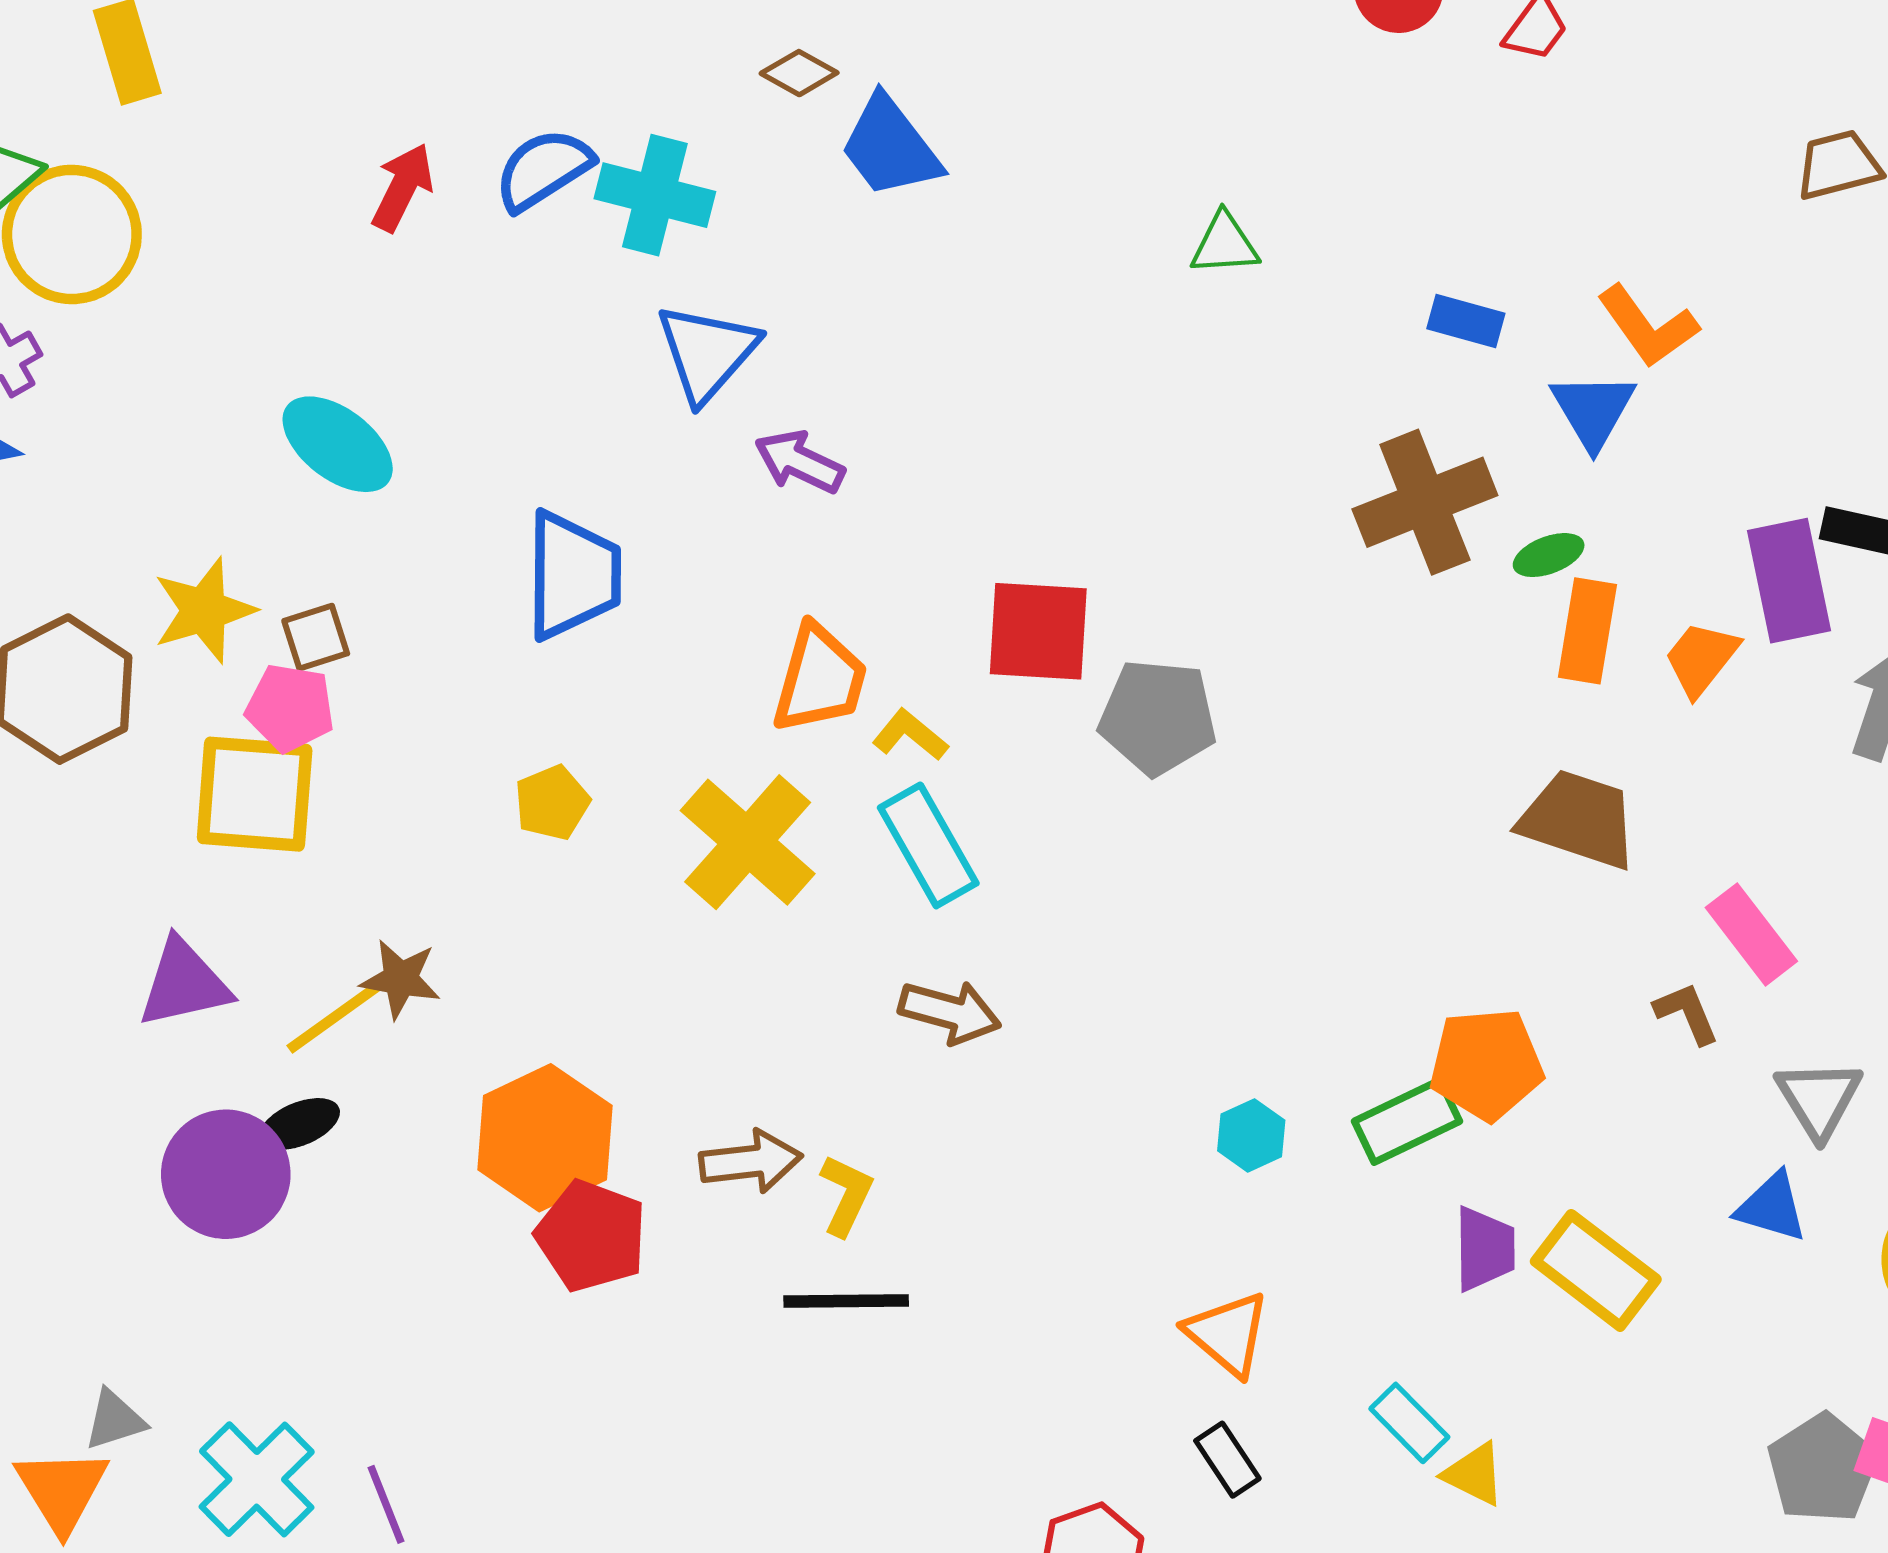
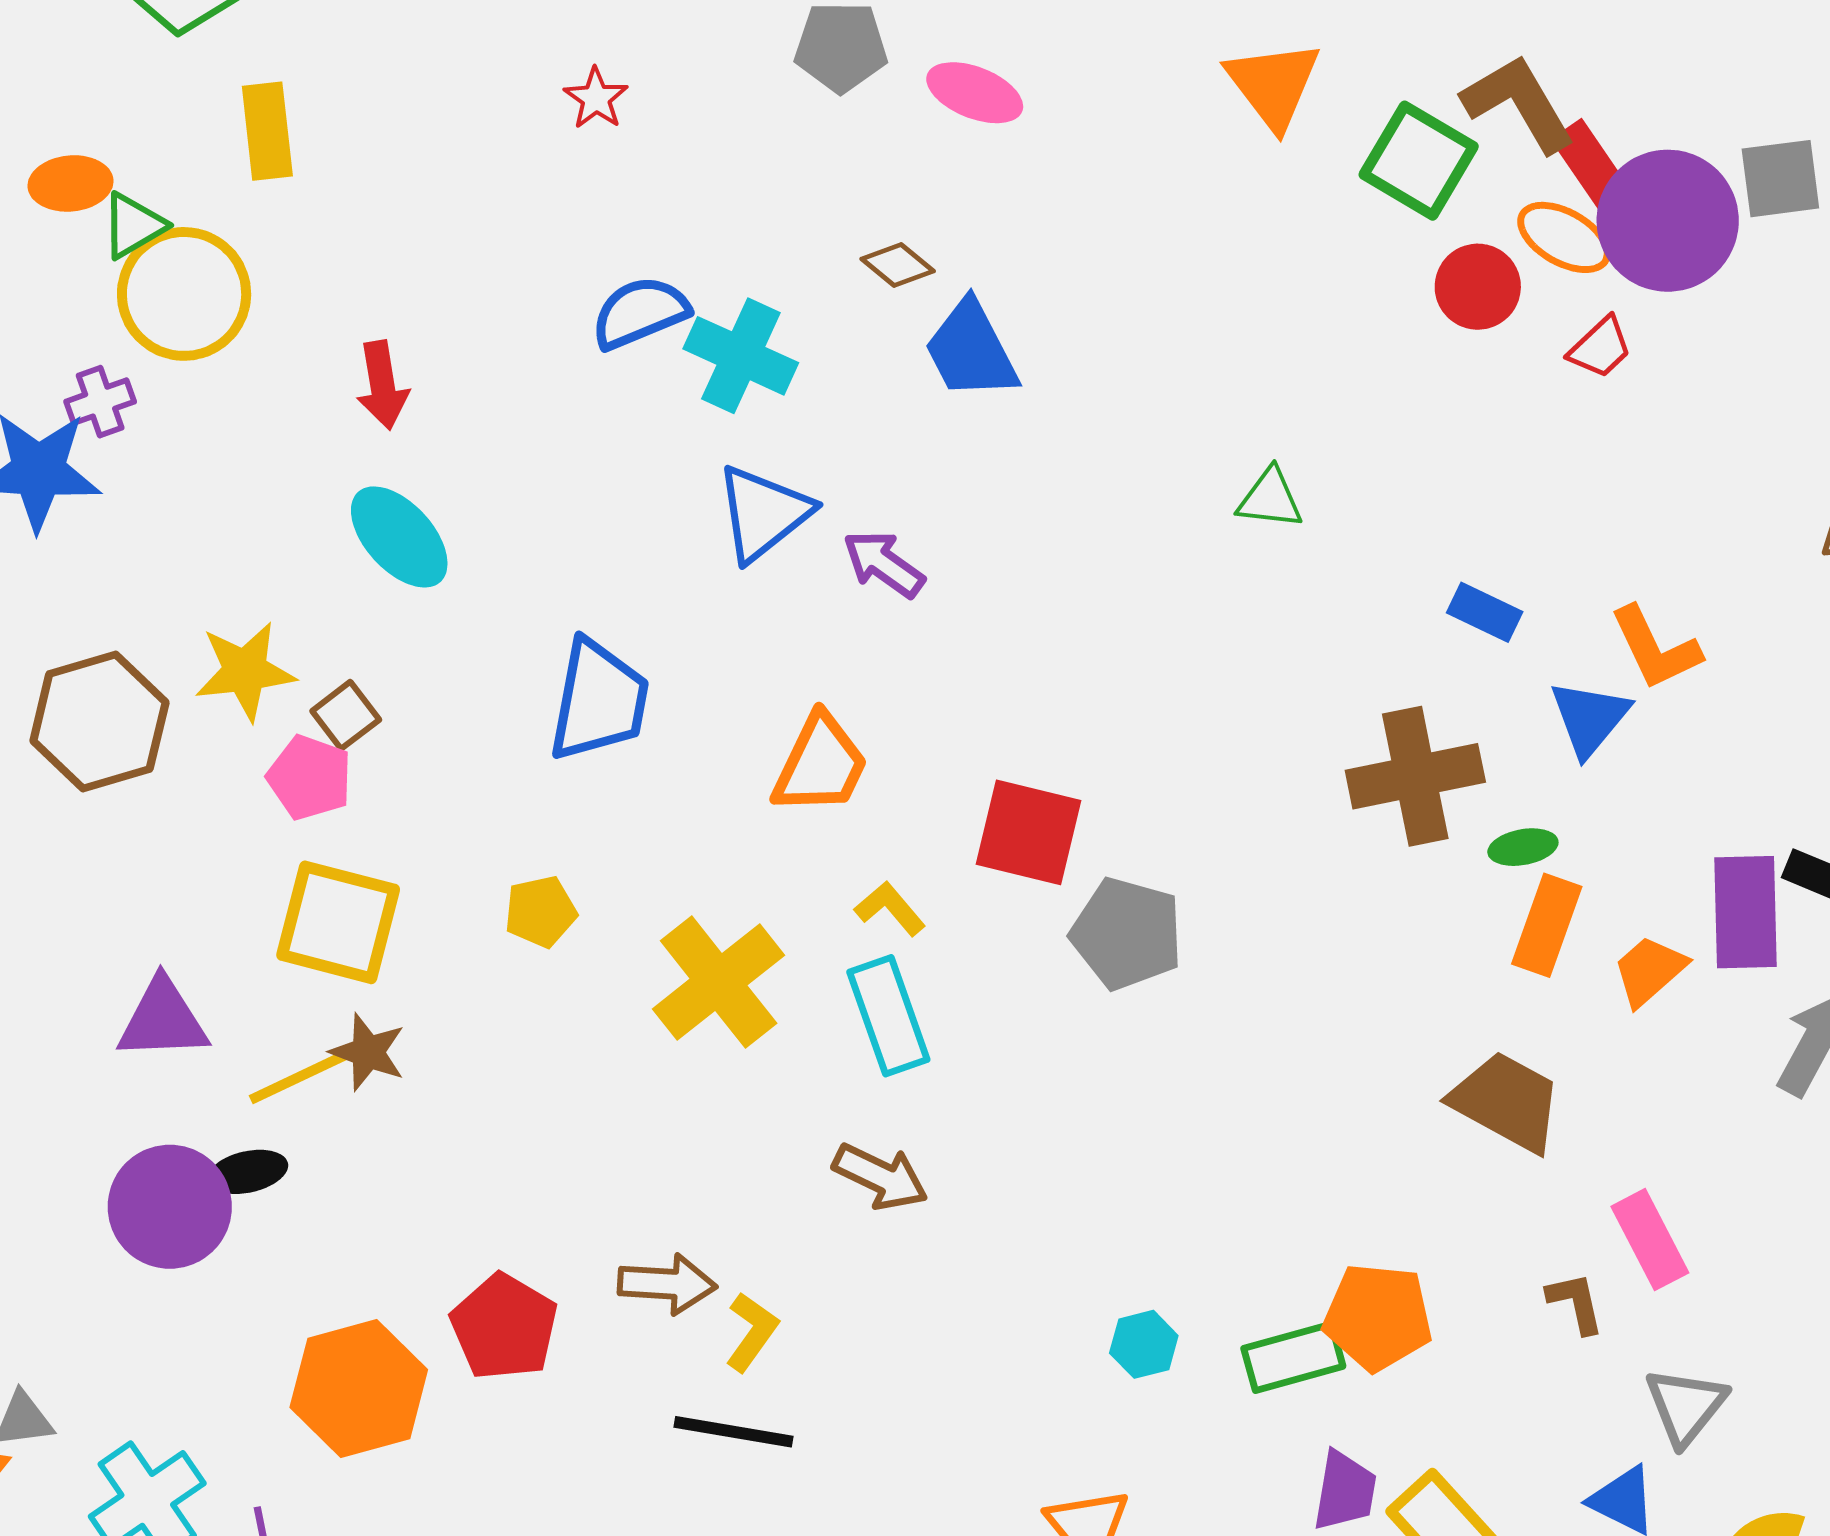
red arrow: (403, 187) -> (382, 385), moved, turned 134
purple arrow: (799, 462) -> (884, 564), moved
brown square: (316, 637) -> (346, 715), turned -30
orange trapezoid: (820, 679) -> (820, 764), moved
yellow square: (255, 794) -> (338, 922), moved
orange hexagon: (545, 1138) -> (359, 1388), moved

